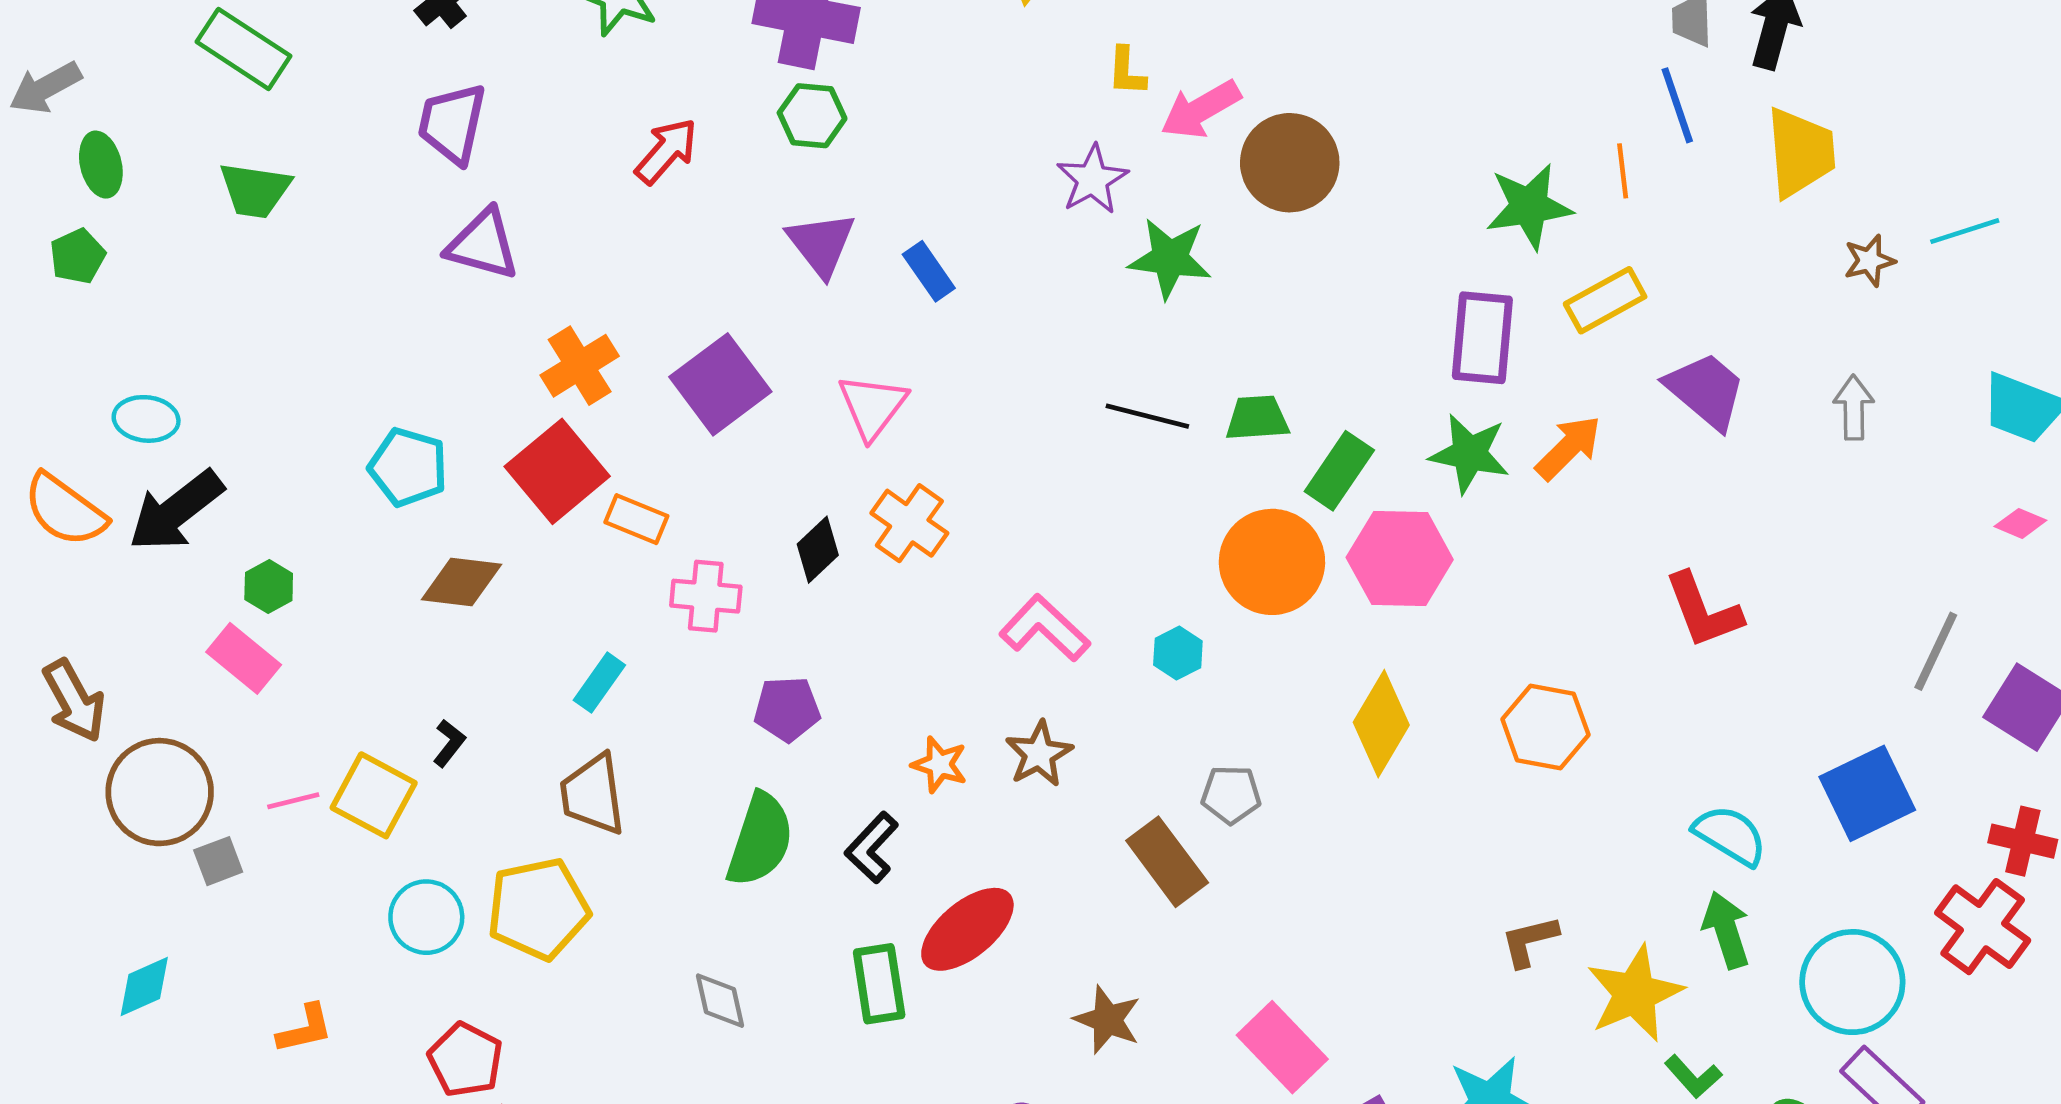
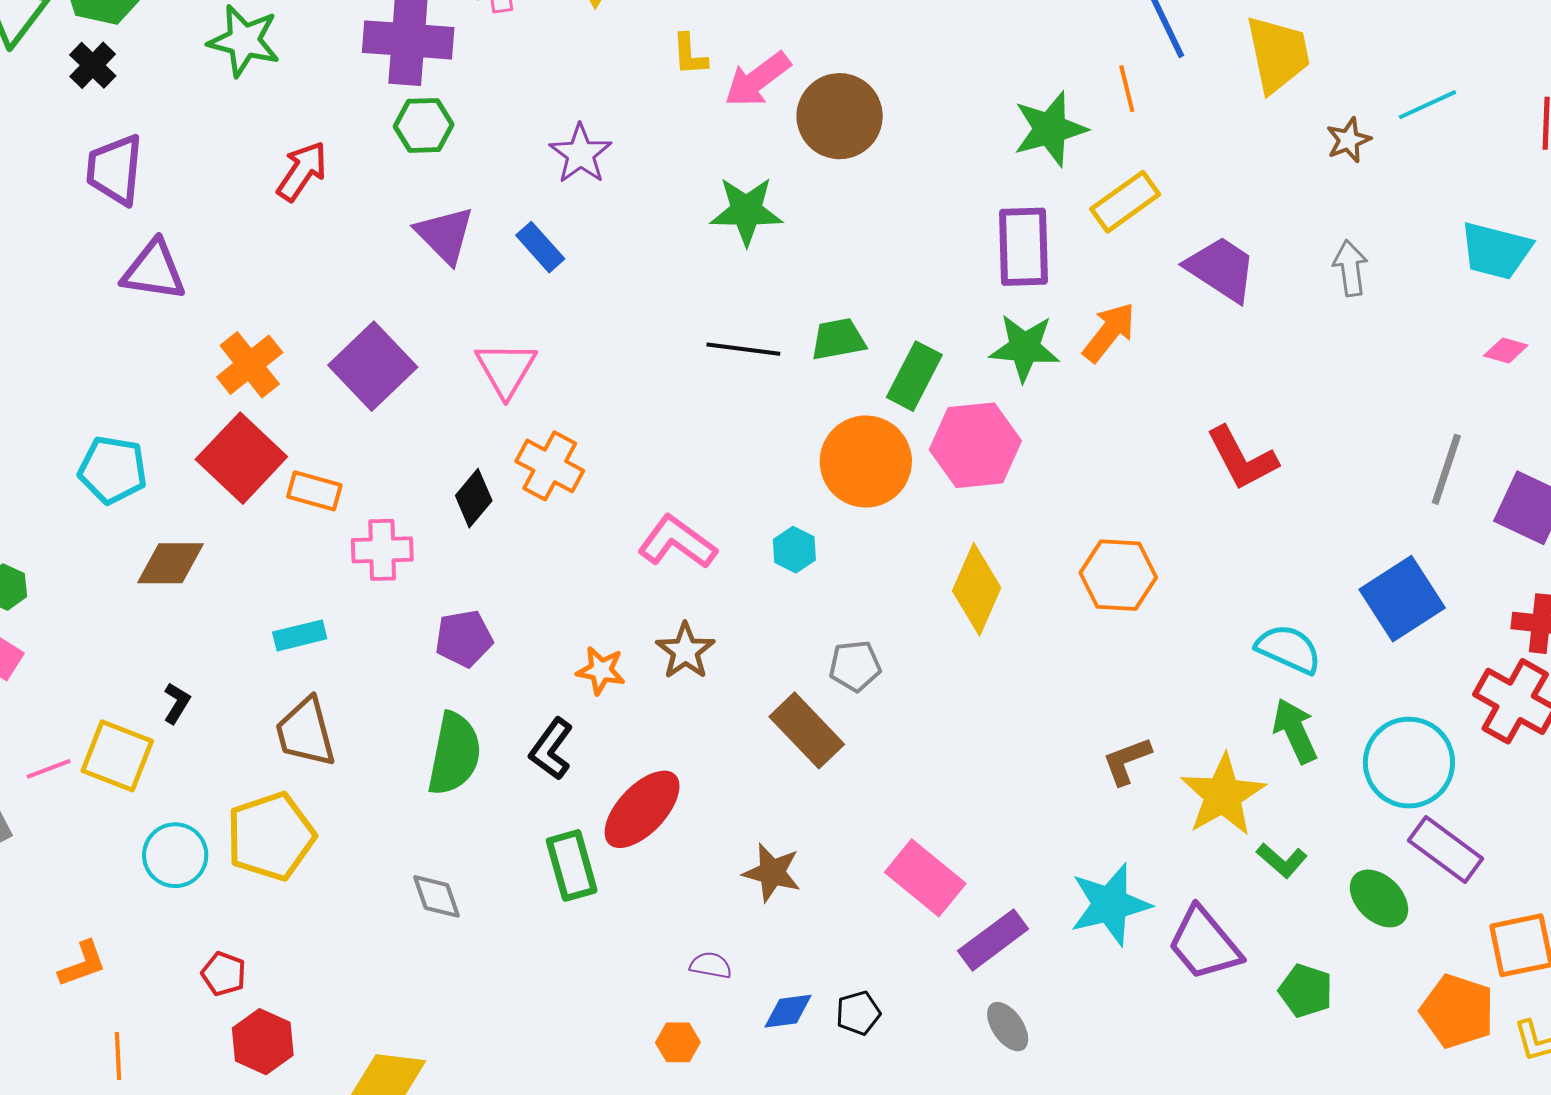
purple star: (1092, 179) -> (581, 154), moved
cyan rectangle: (599, 683) -> (300, 635), turned 48
red pentagon: (465, 1060) -> (224, 974), size x0.7

